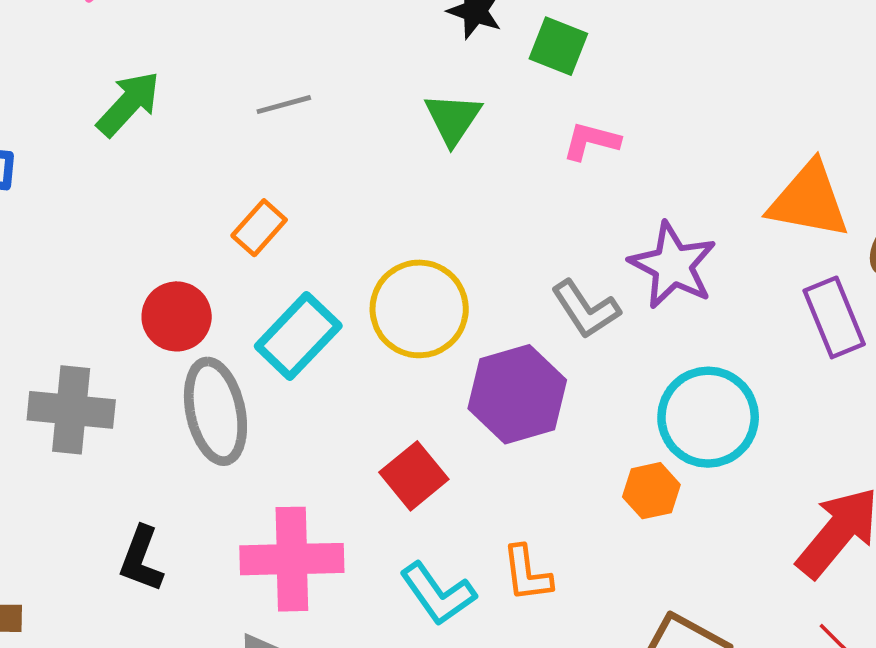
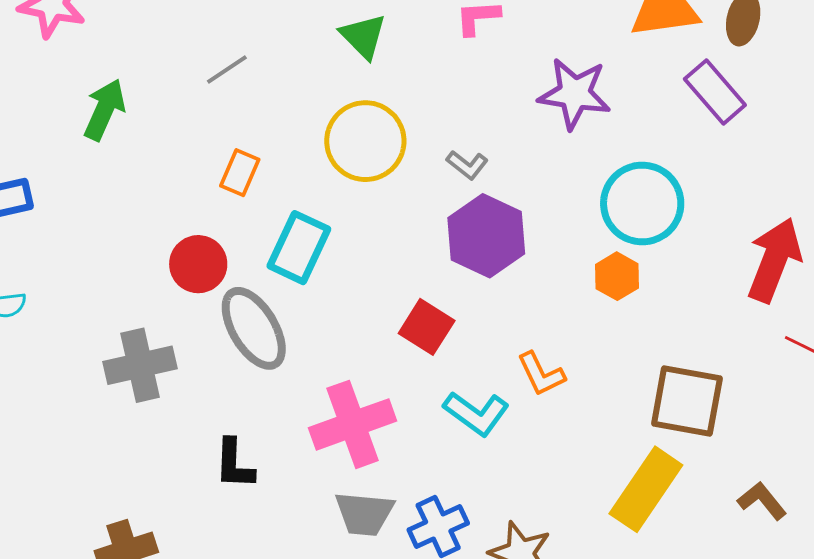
yellow circle: (419, 309) -> (365, 141), moved
gray L-shape: (586, 309) -> (467, 165), moved, size x0.7

